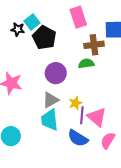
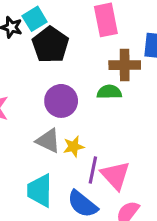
gray triangle: (51, 100) -> (48, 141), turned 48
yellow star: (75, 103) -> (74, 147), moved
cyan trapezoid: (50, 120) -> (40, 191), moved

